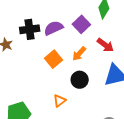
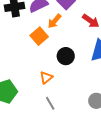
orange arrow: (79, 54) -> (55, 21), moved

